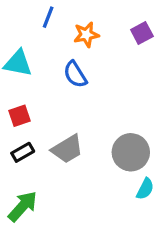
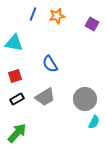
purple square: (142, 33) -> (92, 24), turned -32
orange star: (86, 35) -> (57, 16), moved
blue semicircle: (75, 74) -> (50, 64), moved

